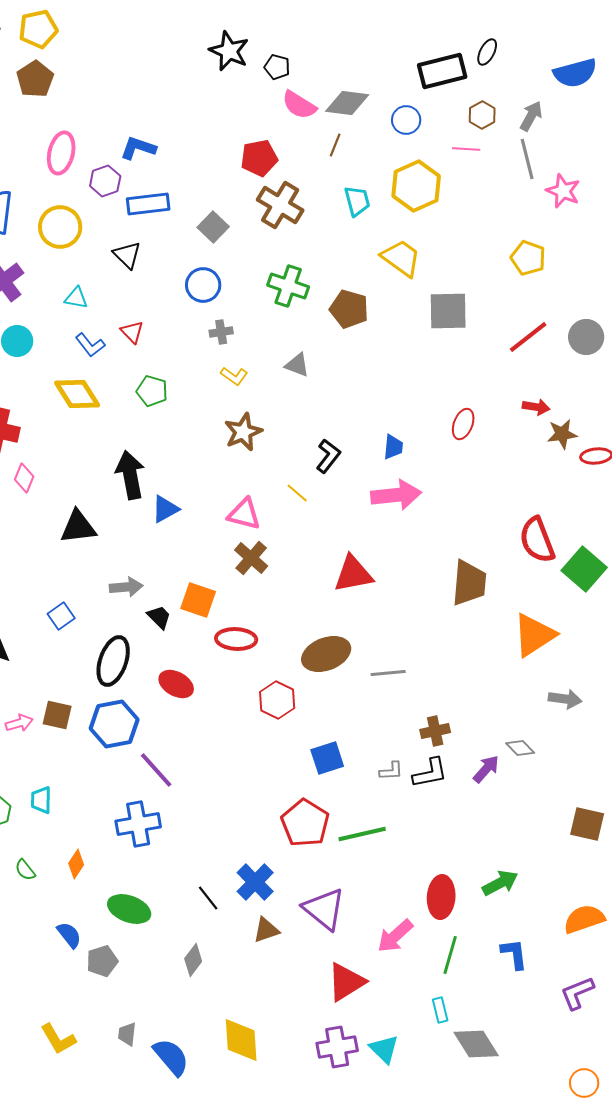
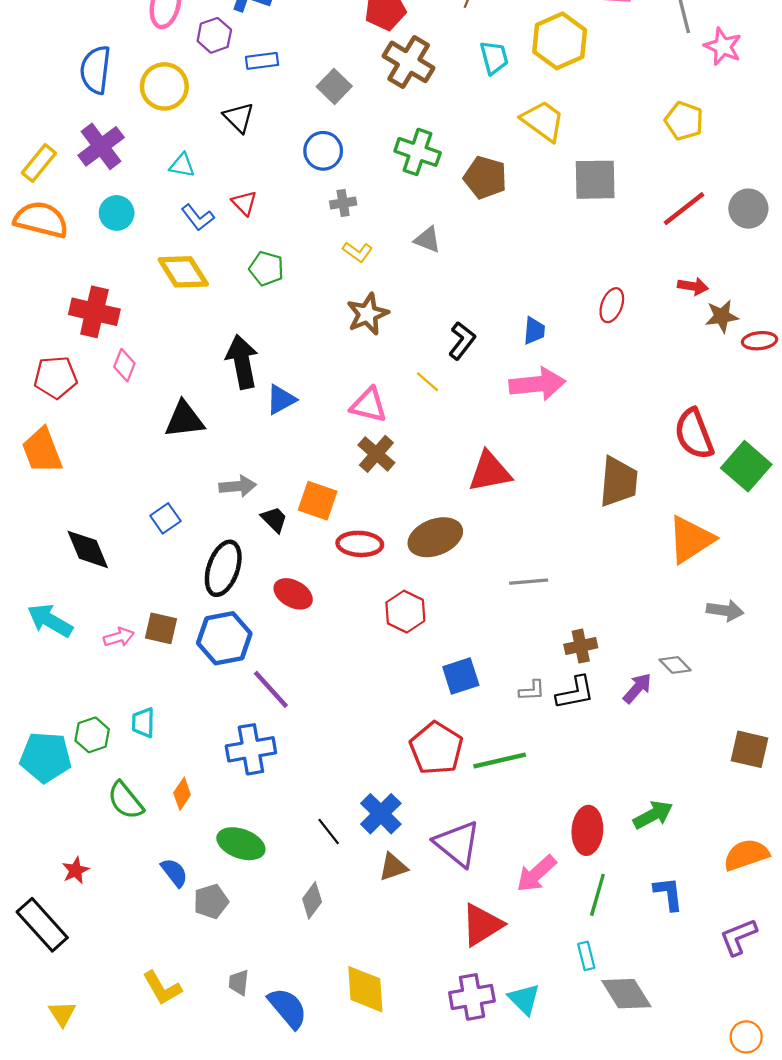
blue rectangle: (148, 204) -> (262, 61), size x0.7
brown ellipse: (326, 654) -> (435, 537), moved
green semicircle: (25, 870) -> (125, 800), size x1.6

